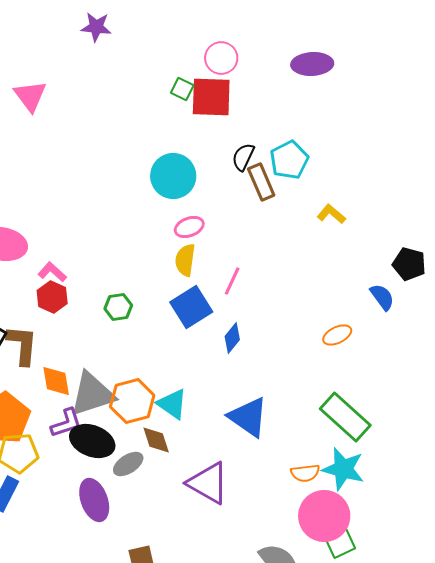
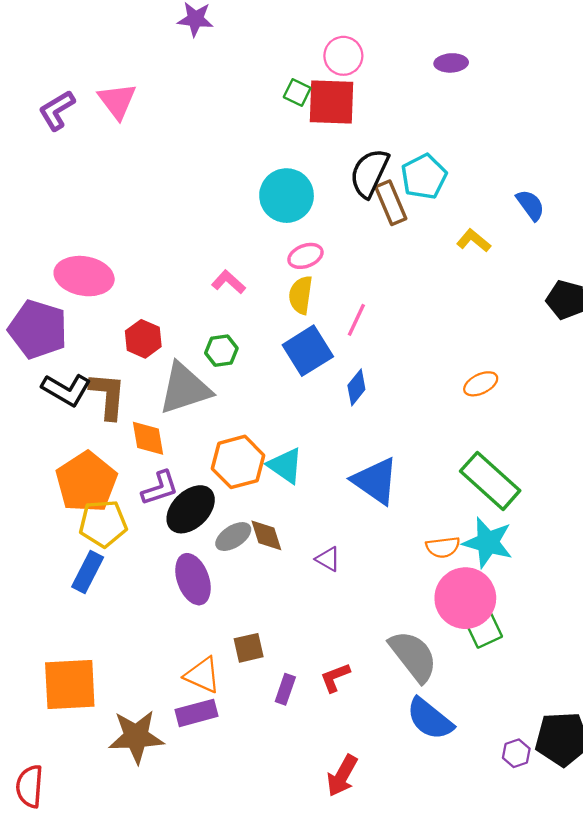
purple ellipse: (312, 64) -> (451, 63), size x0.7
black semicircle: (243, 157) -> (369, 173), size x1.5
pink L-shape: (52, 272) -> (229, 282), moved
blue semicircle: (382, 297) -> (530, 205), moved
gray triangle: (92, 394) -> (185, 389), moved
brown diamond: (156, 440) -> (266, 535), moved
black ellipse: (92, 441) -> (191, 509), turned -66
purple triangle: (208, 483) -> (328, 559), size x0.5

